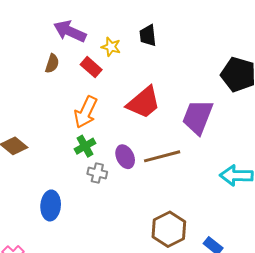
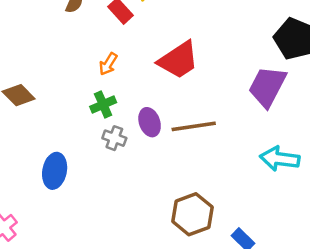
orange arrow: (86, 112) -> (108, 64), size x0.6
purple trapezoid: (198, 117) -> (267, 87), moved

